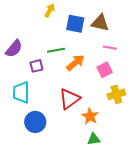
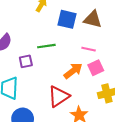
pink line: (110, 48) -> (89, 49), moved
orange arrow: (75, 63) -> (73, 71), moved

